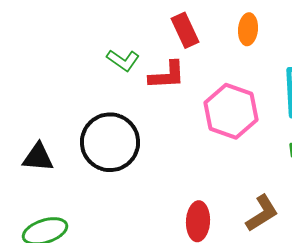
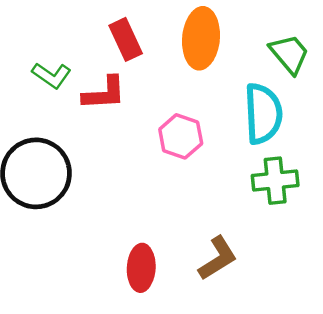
orange ellipse: (248, 29) -> (201, 38), size x1.6
pink hexagon: (231, 111) -> (181, 136), size x0.7

